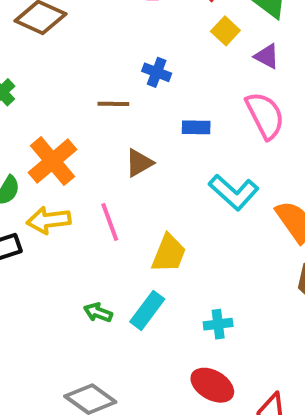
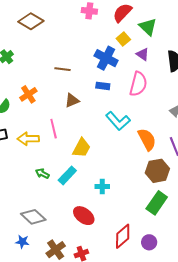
blue cross: (157, 72) -> (106, 58), moved, size x1.6
pink semicircle: (265, 115) -> (138, 84), turned 35
orange cross: (52, 161) -> (28, 94), size x0.7
yellow arrow: (49, 220) -> (28, 139), moved
red ellipse: (212, 385) -> (84, 216), moved

